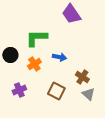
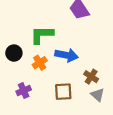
blue arrow: (59, 57) -> (66, 55), size x1.5
brown square: (56, 91) -> (63, 92), turned -30

